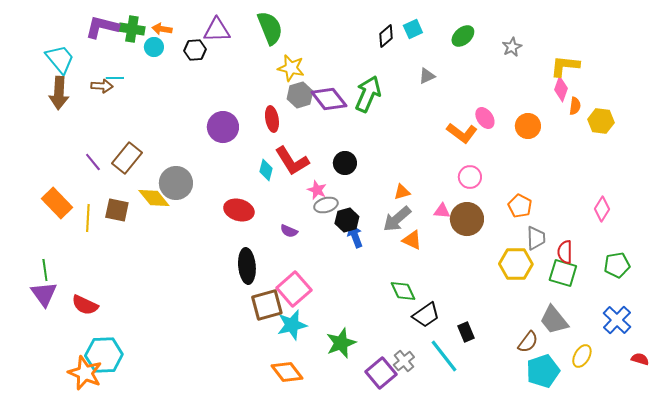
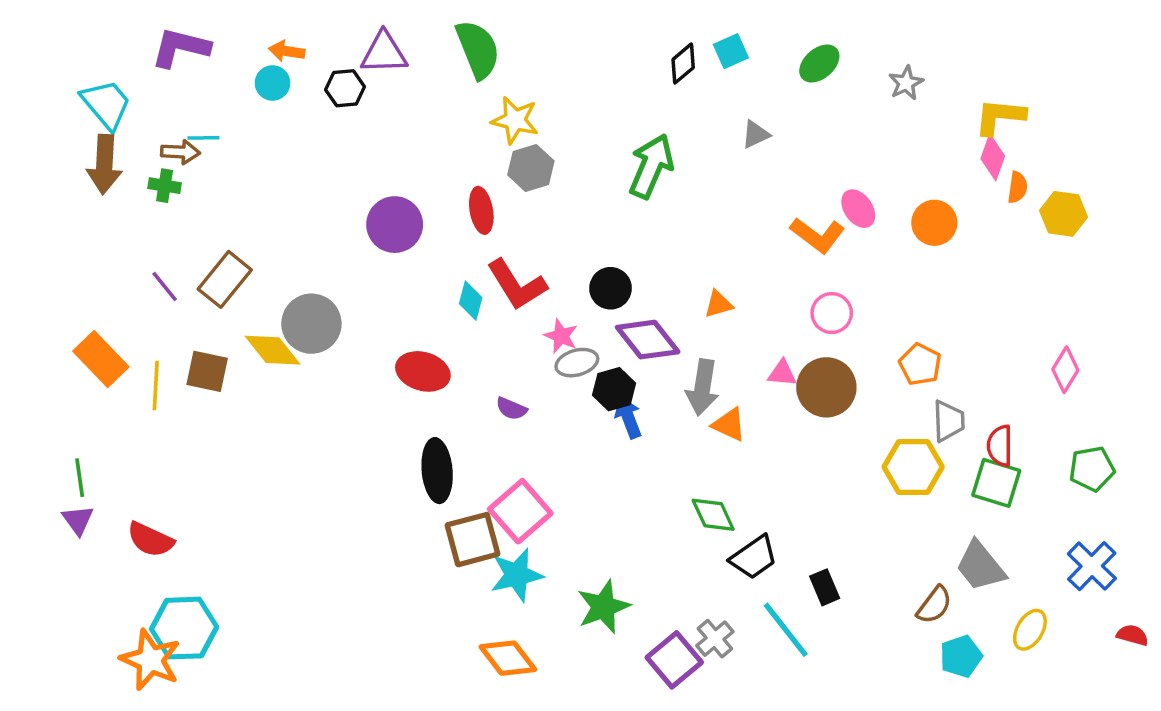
green cross: (132, 29) -> (165, 186), moved, size x0.7
purple diamond: (329, 99) -> (648, 340), moved
orange triangle: (402, 192) -> (718, 304), moved
gray arrow: (397, 219) -> (703, 387), turned -40
purple triangle: (44, 294) -> (78, 520), size x0.7
cyan pentagon: (543, 371) -> (961, 656), size x0.7

